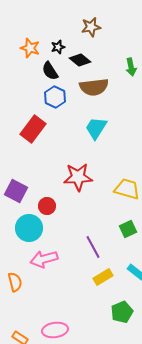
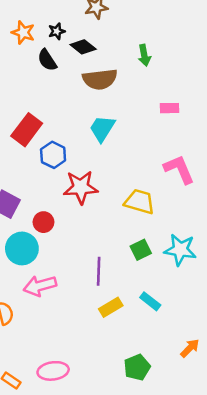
blue hexagon: (55, 97) -> (53, 155), moved
purple line: (93, 247) -> (99, 271), turned 30
green pentagon: (122, 312) -> (137, 367), moved

